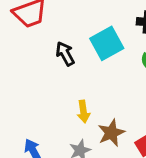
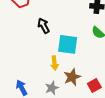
cyan square: (107, 43) -> (68, 44), moved, turned 35

